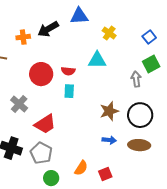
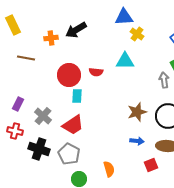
blue triangle: (79, 16) -> (124, 17), moved
cyan rectangle: (69, 91) -> (77, 96), moved
gray cross: (19, 104) -> (43, 116), moved
orange semicircle: (81, 168) -> (109, 169), turned -49
red square: (105, 174) -> (151, 165), moved

